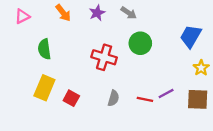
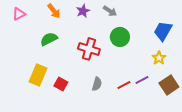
green semicircle: (44, 49) -> (49, 39), moved, turned 72
yellow star: (201, 68) -> (159, 58), moved
red line: (145, 99) -> (124, 85), turned -40
brown square: (198, 99) -> (169, 85), turned -36

